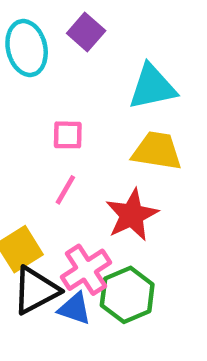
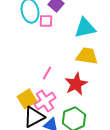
pink square: (68, 135) -> (46, 21), moved
pink cross: (86, 270) -> (45, 101), moved

